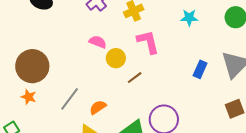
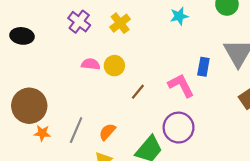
pink L-shape: (148, 42) -> (181, 85), moved
yellow circle: (116, 58) -> (114, 66), moved
orange star: (29, 97) -> (42, 133), moved

